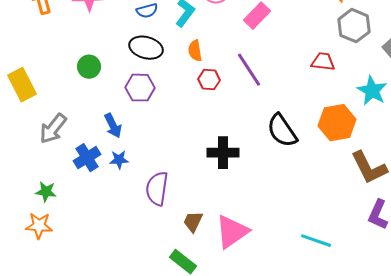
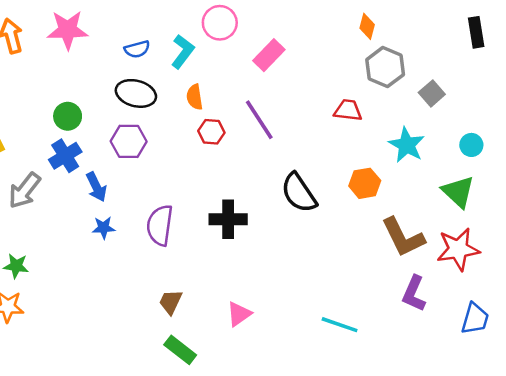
orange hexagon: (337, 123) -> (365, 183), size x0.7
blue cross: (87, 158) -> (65, 156), moved
purple semicircle: (157, 189) -> (160, 225), moved
brown trapezoid: (193, 222) -> (171, 302), moved
pink triangle: (232, 232) -> (239, 314), size x0.6

